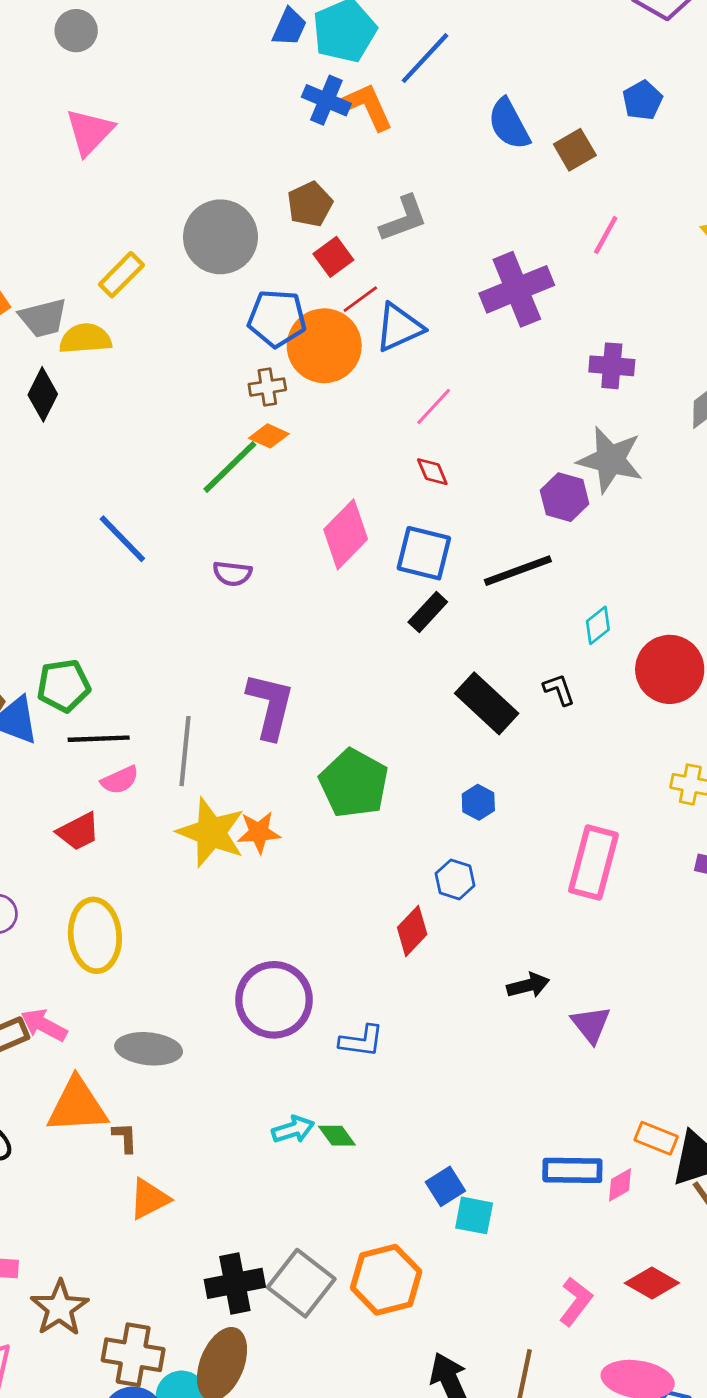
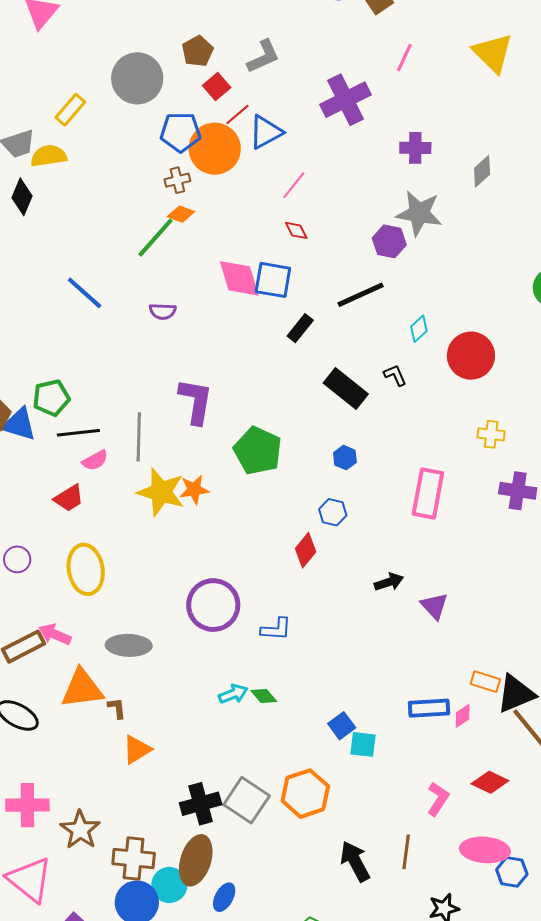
pink diamond: (346, 534) -> (239, 278), turned -57
blue square: (424, 553) -> (273, 280), moved

